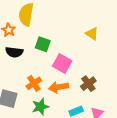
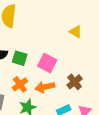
green square: (43, 44) -> (20, 58), moved

